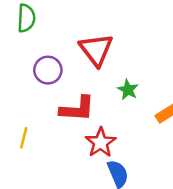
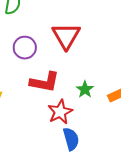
green star: (128, 90) -> (85, 89), moved

